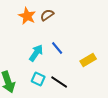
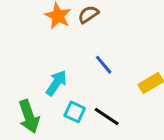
cyan arrow: (36, 53) -> (56, 83), moved

